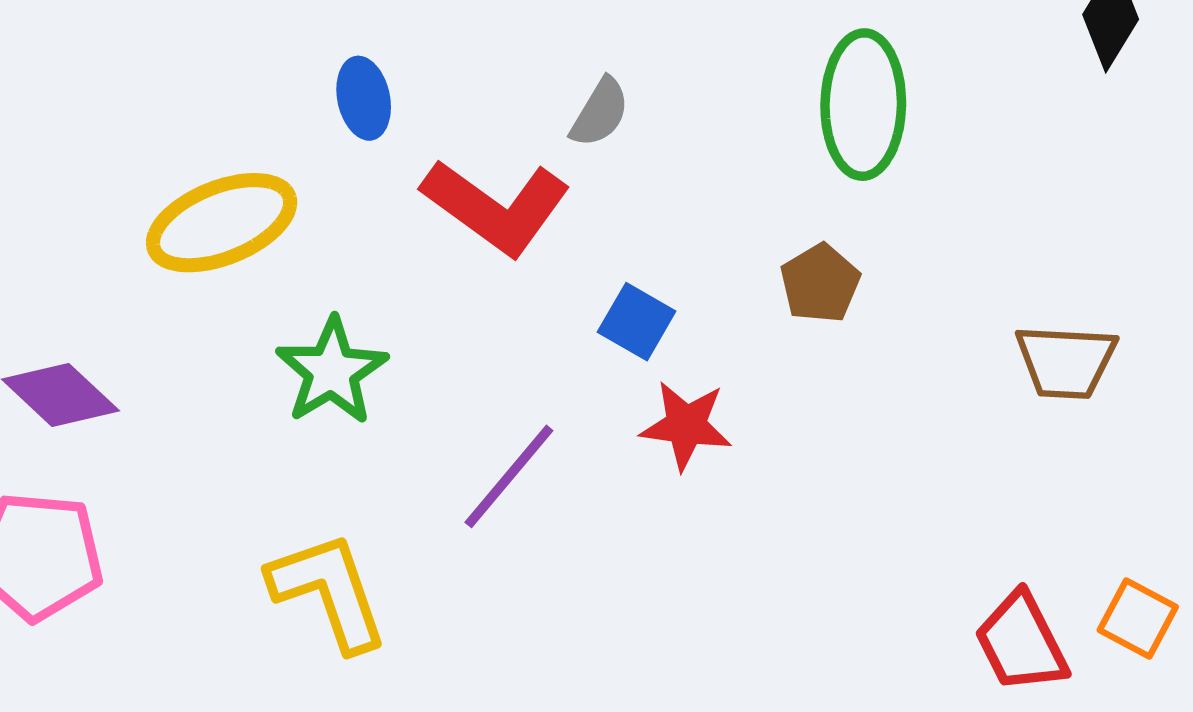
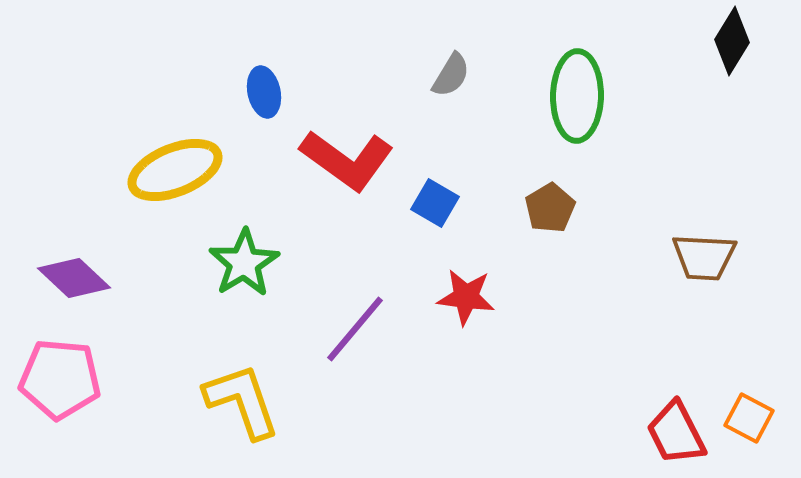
gray semicircle: (600, 113) -> (451, 75), moved
blue square: (637, 322) -> (435, 203), moved

